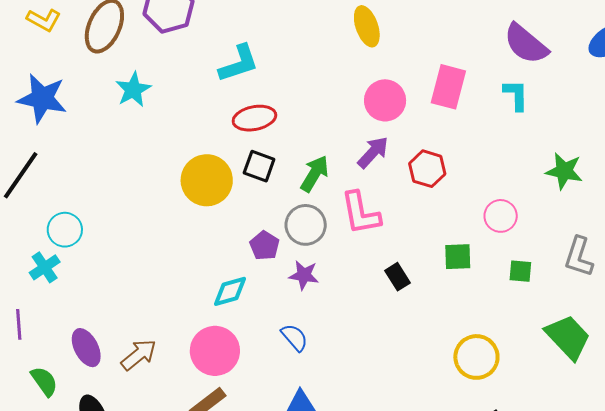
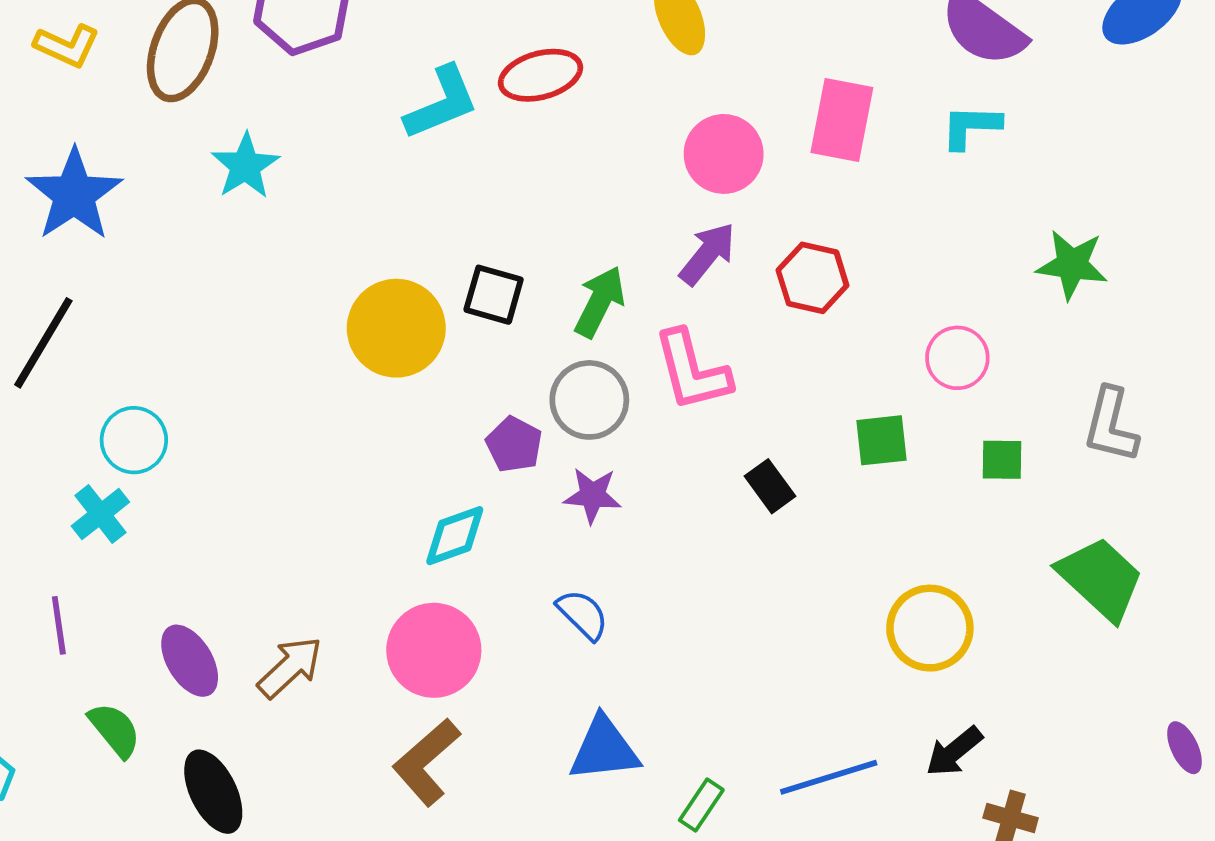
cyan L-shape: (516, 95) -> (971, 127), turned -84
blue star: (42, 98) -> (74, 195), turned 30
red ellipse: (254, 118) -> (541, 75), moved

